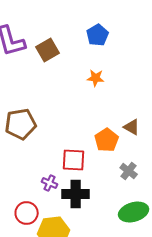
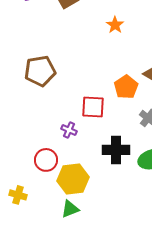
orange star: (96, 78) -> (115, 25), turned 30
black cross: (76, 194) -> (116, 150), moved

